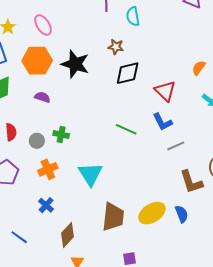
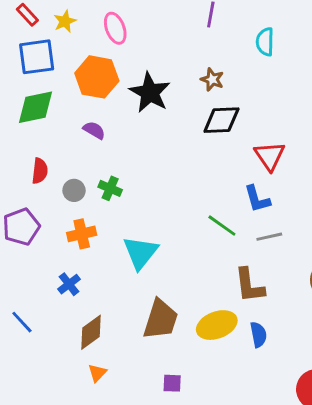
cyan semicircle: (133, 16) -> (265, 42), moved
green line: (126, 129) -> (222, 226), moved
brown L-shape: (191, 182) -> (249, 285), moved

